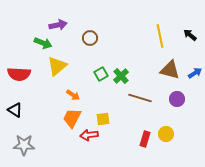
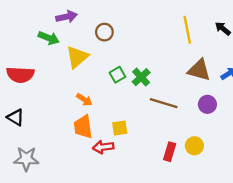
yellow triangle: (57, 66) -> (77, 57), moved
orange trapezoid: (72, 118) -> (83, 127), turned -35

